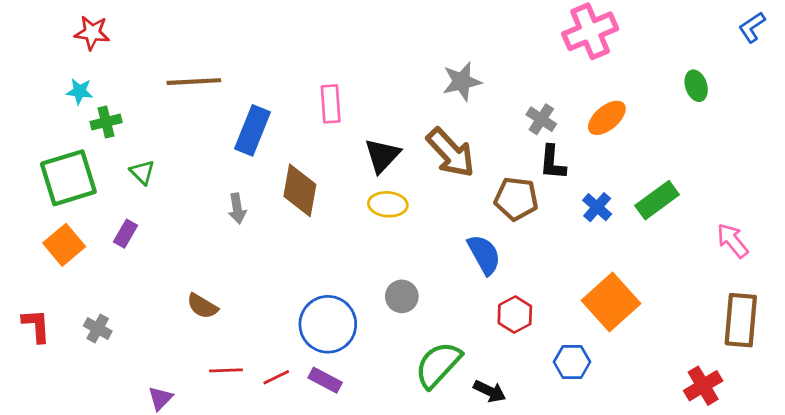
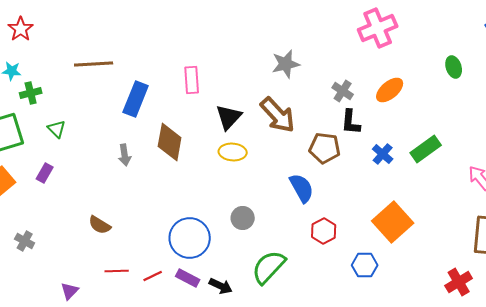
red star: (92, 33) -> (21, 29), turned 30
black arrow: (490, 391) -> (221, 286), moved

